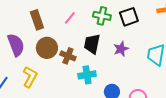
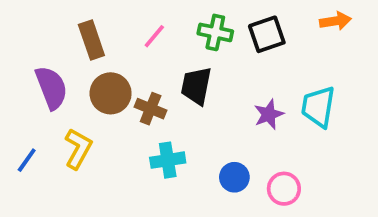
purple star: (121, 49) -> (269, 114), moved
cyan cross: (87, 75) -> (168, 160), moved

